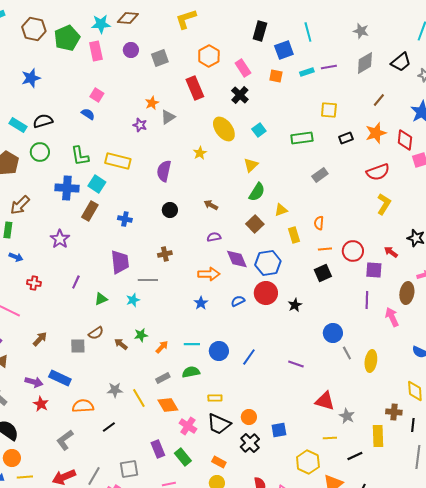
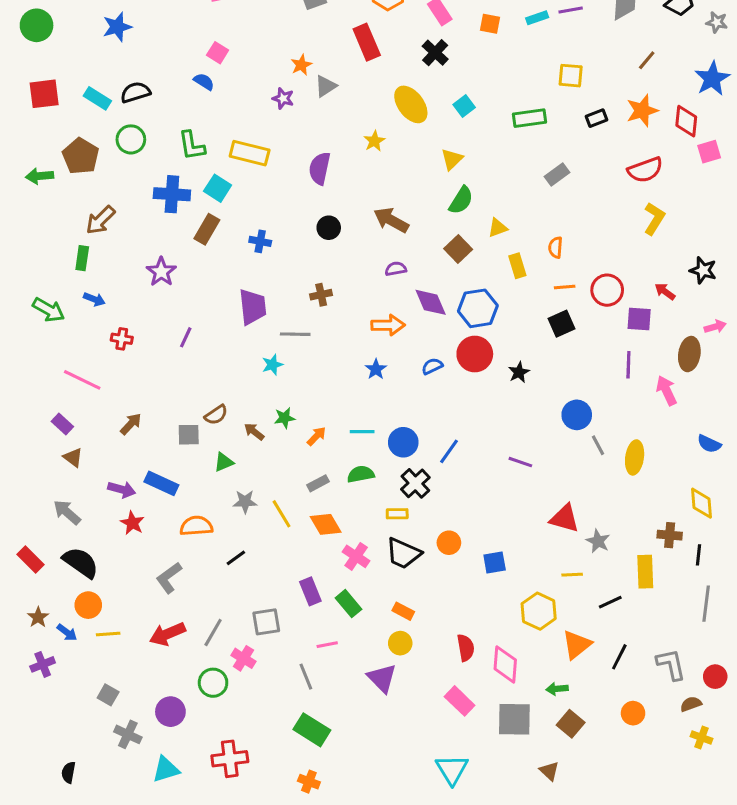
brown arrow: (211, 205) -> (391, 220), size x1.6
green triangle: (101, 299) -> (224, 462), moved
black cross: (250, 443) -> (415, 483), moved

